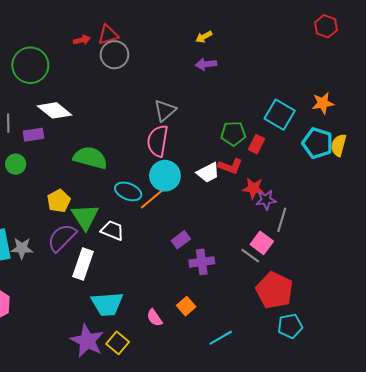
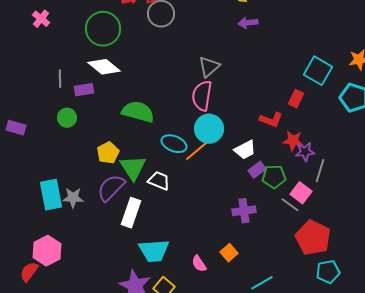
green circle: (30, 65) -> (103, 29), moved
green pentagon: (233, 134) -> (274, 177), moved
white trapezoid: (208, 173) -> (245, 150), moved
purple rectangle: (181, 240) -> (257, 170), moved

